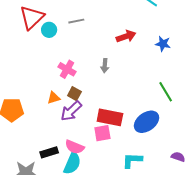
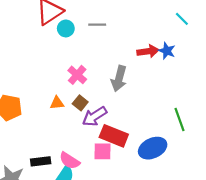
blue star: (163, 44) -> (167, 51), moved
gray arrow: (105, 66) -> (119, 79), size x1.6
purple arrow: (71, 111) -> (95, 116), moved

